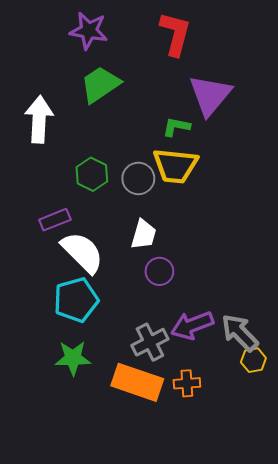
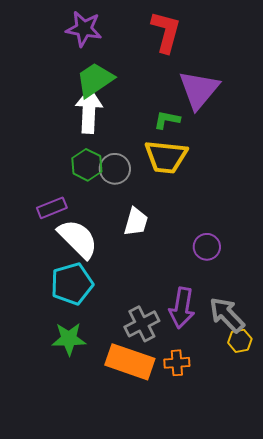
white arrow: (39, 119) -> (89, 111), moved
gray circle: (138, 178) -> (115, 169), moved
purple circle: (159, 271) -> (207, 247), moved
purple arrow: (192, 325) -> (182, 308), turned -60

